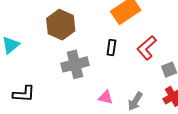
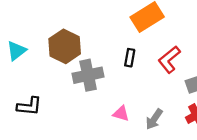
brown hexagon: (61, 25) -> (65, 46), moved

